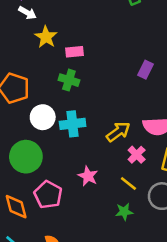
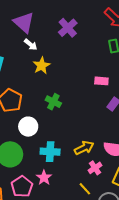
pink rectangle: (75, 52) -> (101, 81), moved
cyan cross: (73, 124) -> (50, 152), moved
pink star: (88, 176) -> (44, 178), moved

